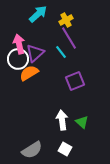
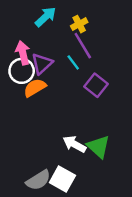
purple square: (75, 81) -> (96, 85), moved, turned -30
white arrow: (62, 120) -> (74, 144), turned -54
green triangle: (82, 122) -> (98, 147), size x1.5
white square: (65, 149) -> (62, 179), moved, size x1.5

